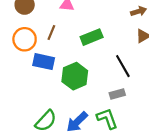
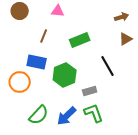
orange circle: (25, 39) -> (20, 82), moved
gray rectangle: (117, 94) -> (90, 91), moved

